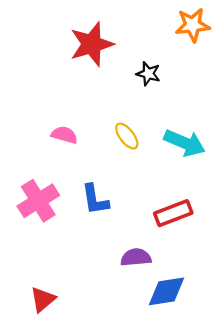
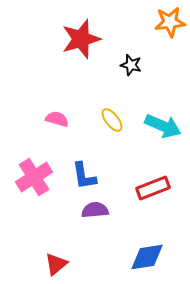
purple semicircle: (136, 257) -> (95, 210), moved
red triangle: (43, 299) -> (56, 264), moved

